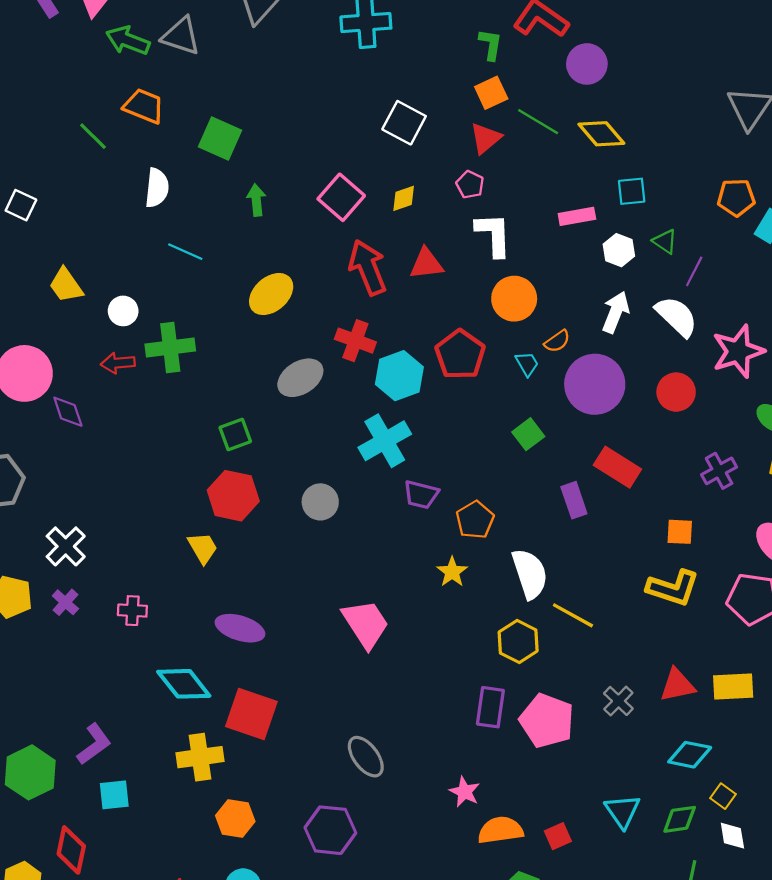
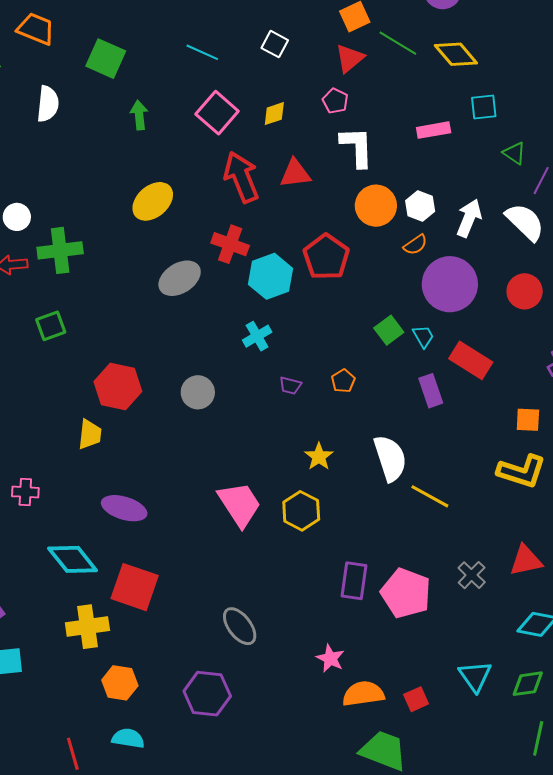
white square: (404, 123) -> (275, 44), size x0.7
white hexagon: (619, 250) -> (420, 206), moved
cyan line: (185, 252) -> (202, 52), moved
cyan trapezoid: (527, 364) -> (423, 336), moved
green square: (235, 434) -> (51, 326), moved
cyan cross: (385, 441) -> (257, 336), size x0.6
purple trapezoid: (421, 495) -> (290, 386), size x0.7
orange pentagon: (475, 520) -> (343, 381), moved, size x0.7
yellow trapezoid: (203, 548) -> (90, 434), turned 36
yellow hexagon: (518, 641) -> (301, 511), moved

